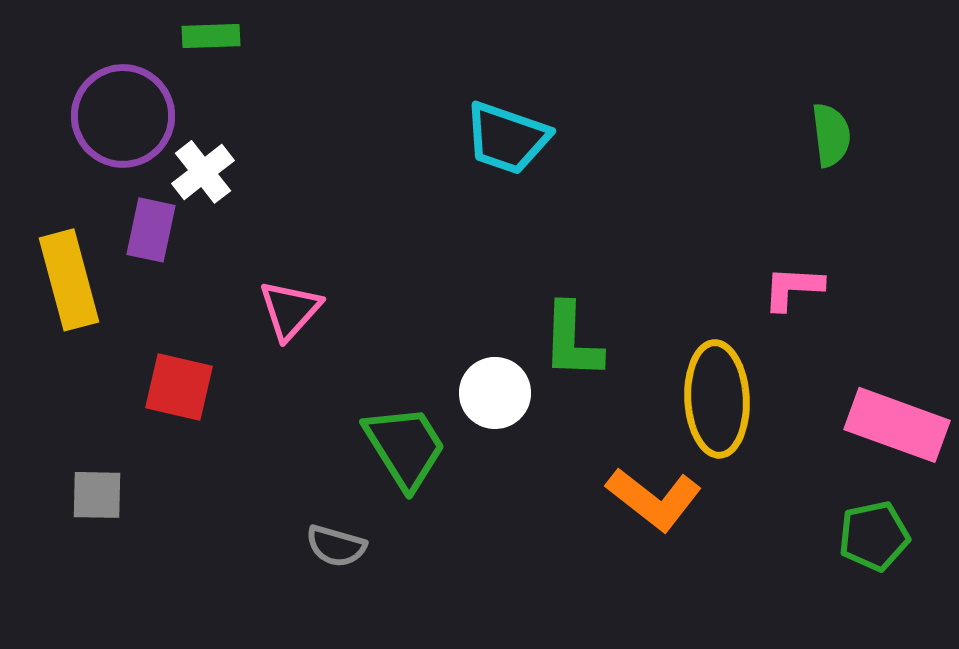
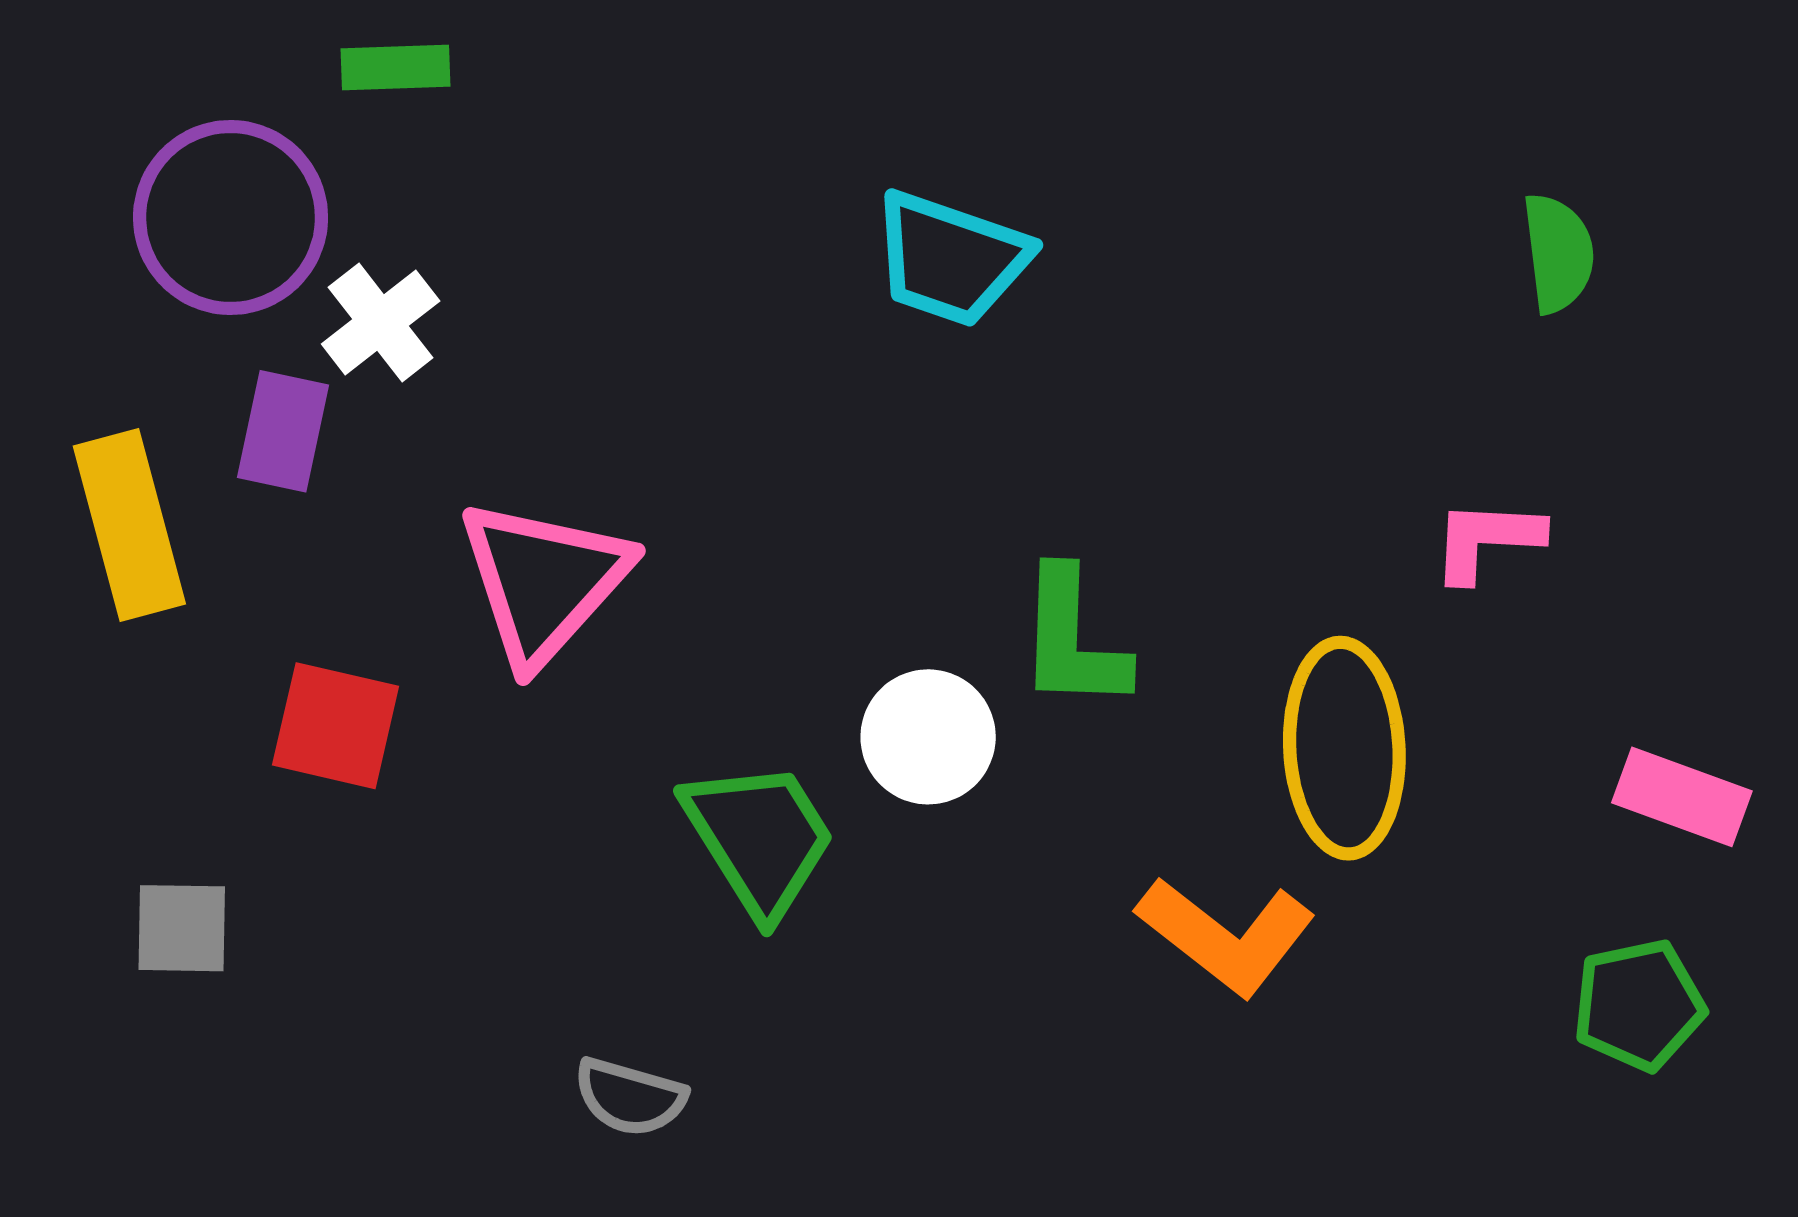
pink triangle: (290, 310) -> (544, 581), size x1.5
pink rectangle: (897, 425) -> (1682, 797), size x0.7
gray semicircle: (336, 546) -> (630, 1097), moved

